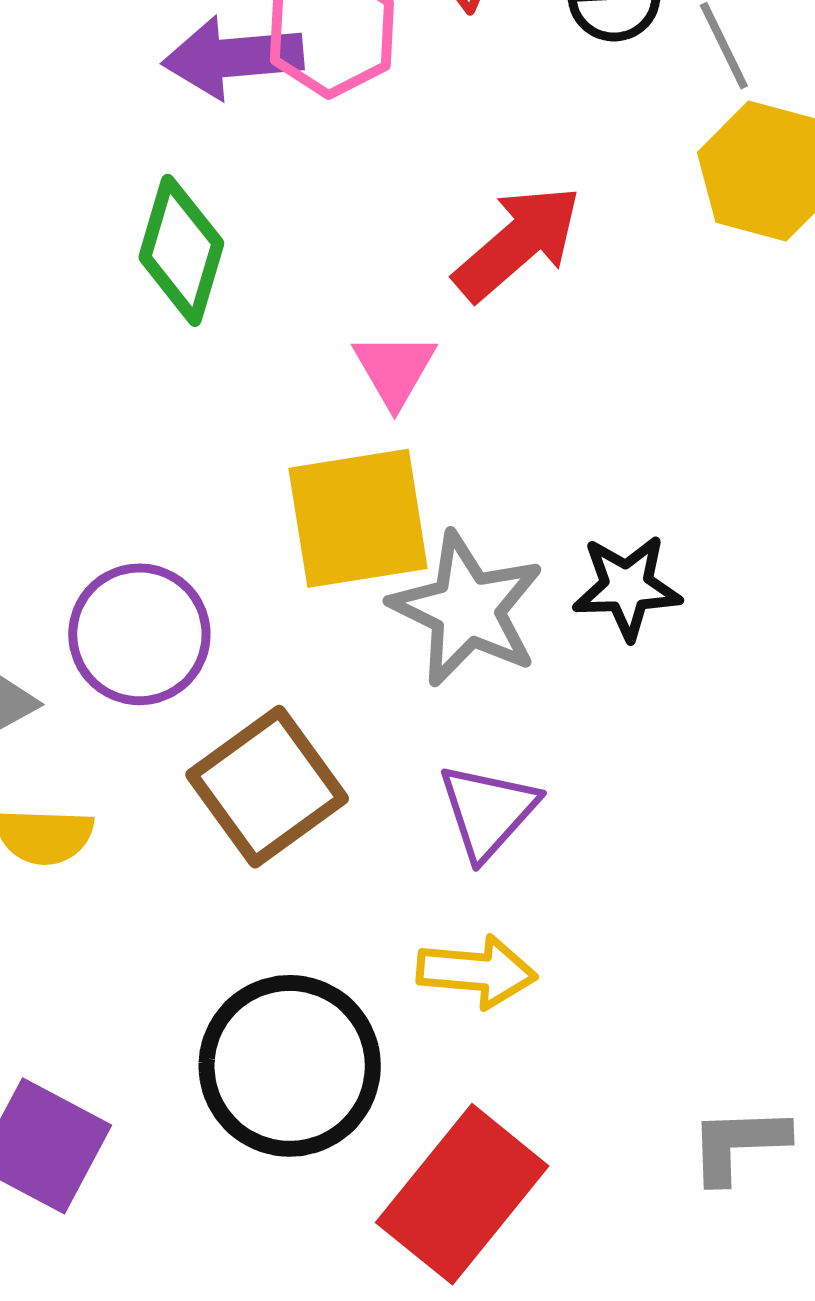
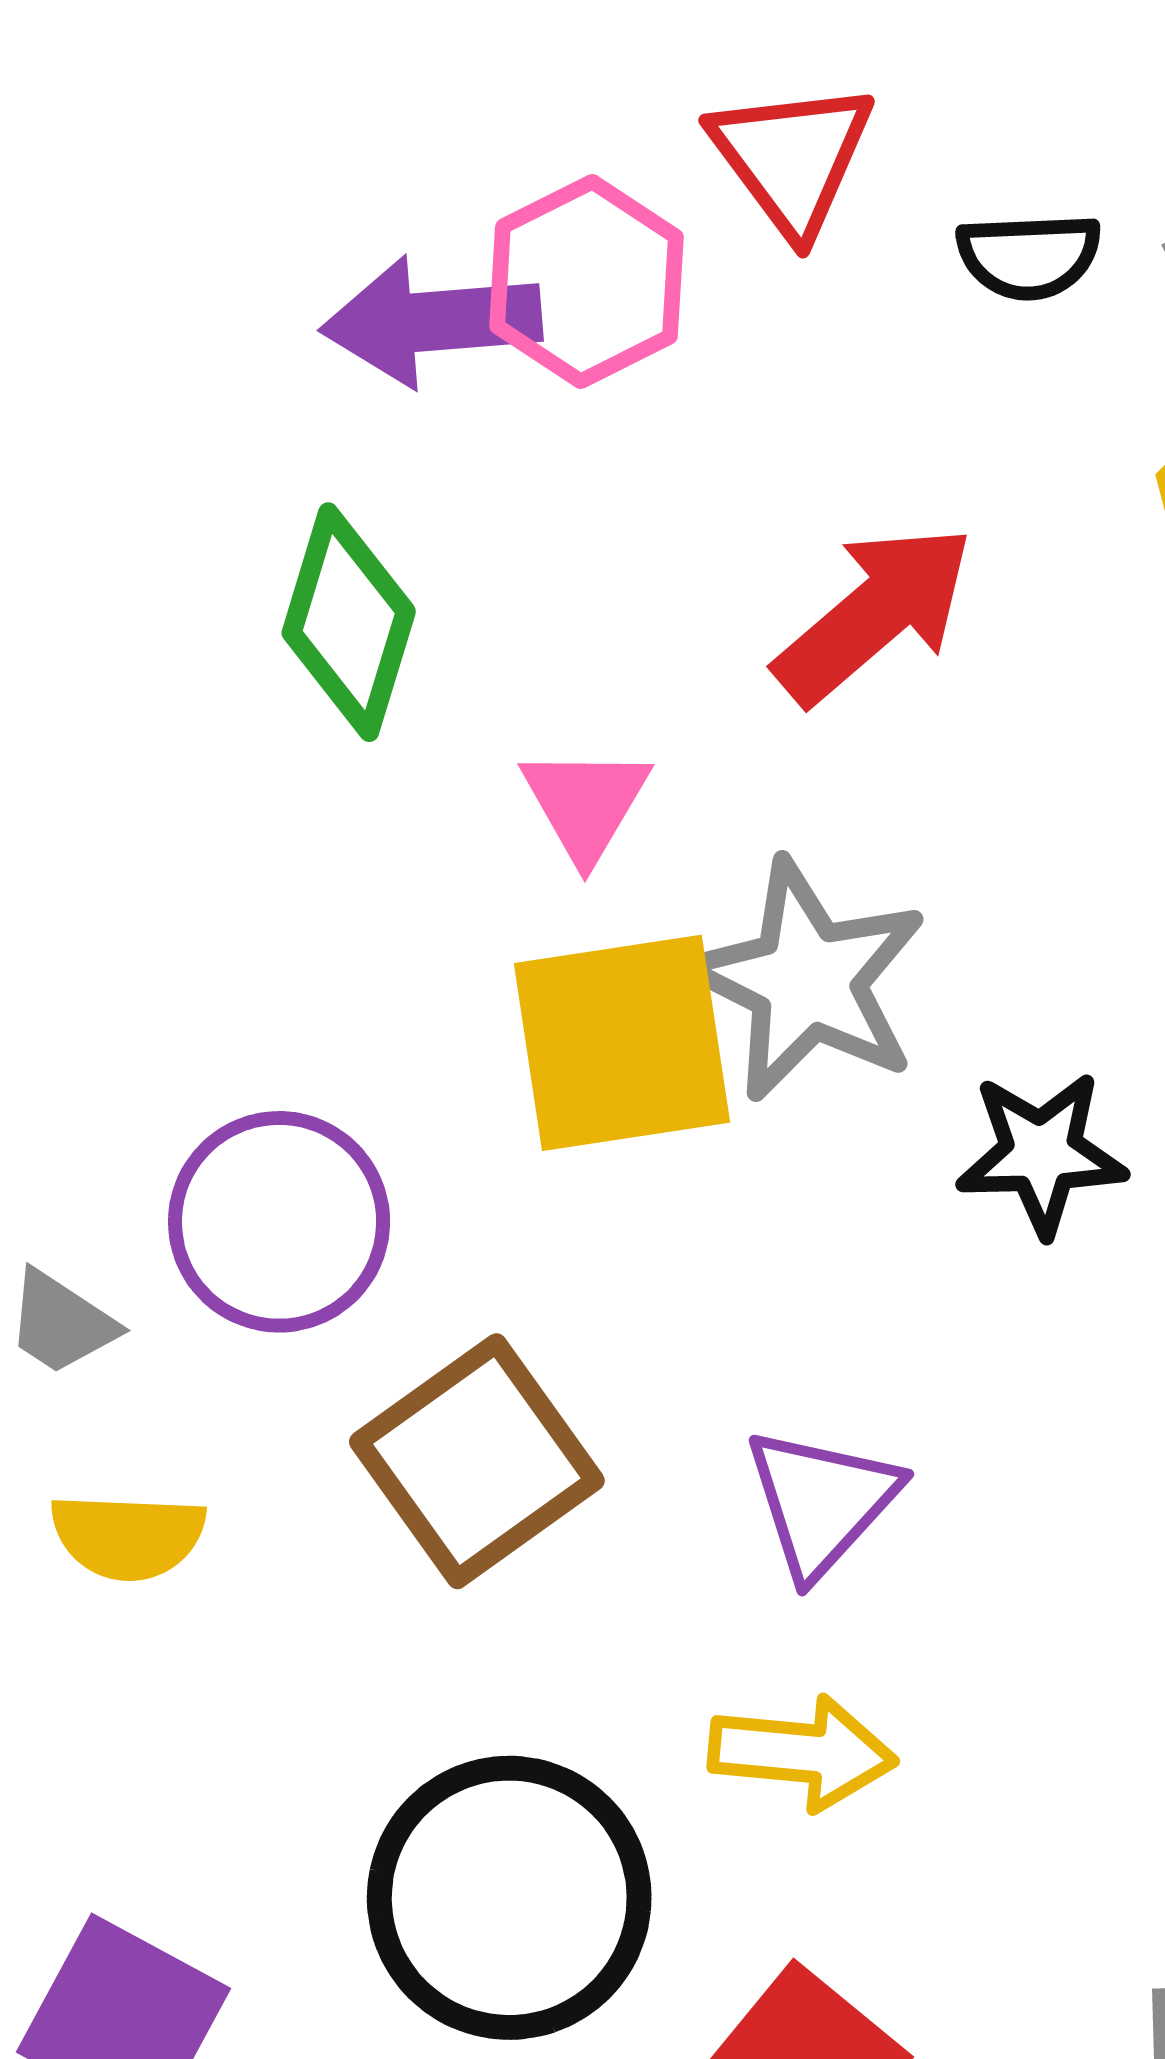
pink triangle: (395, 369) -> (586, 803), moved
gray star: (467, 609) -> (807, 980), moved

